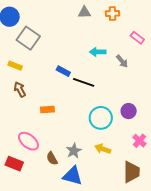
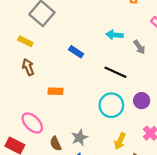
black line: (84, 82) -> (115, 72), moved
yellow arrow: (103, 149) -> (120, 141), moved, turned -91

